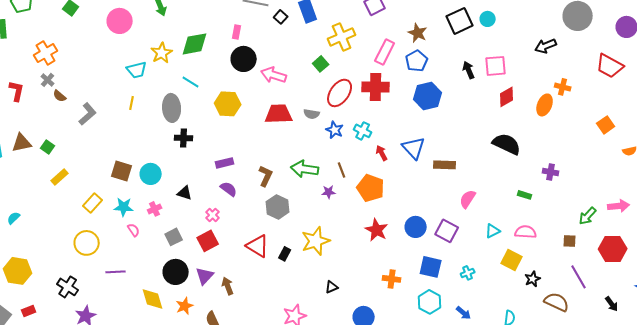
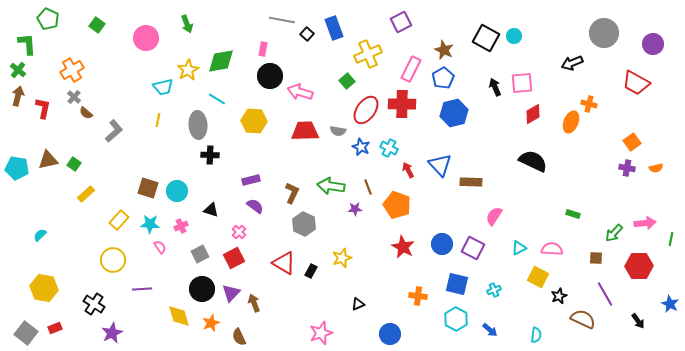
black square: (460, 21) -> (486, 38), turned -36
purple cross: (551, 172) -> (627, 168), moved
green rectangle: (525, 195) -> (573, 214), moved
yellow star: (316, 241) -> (342, 258), size x0.7

